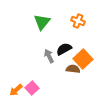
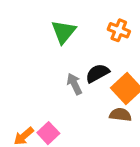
brown semicircle: (73, 69) -> (120, 115), moved

